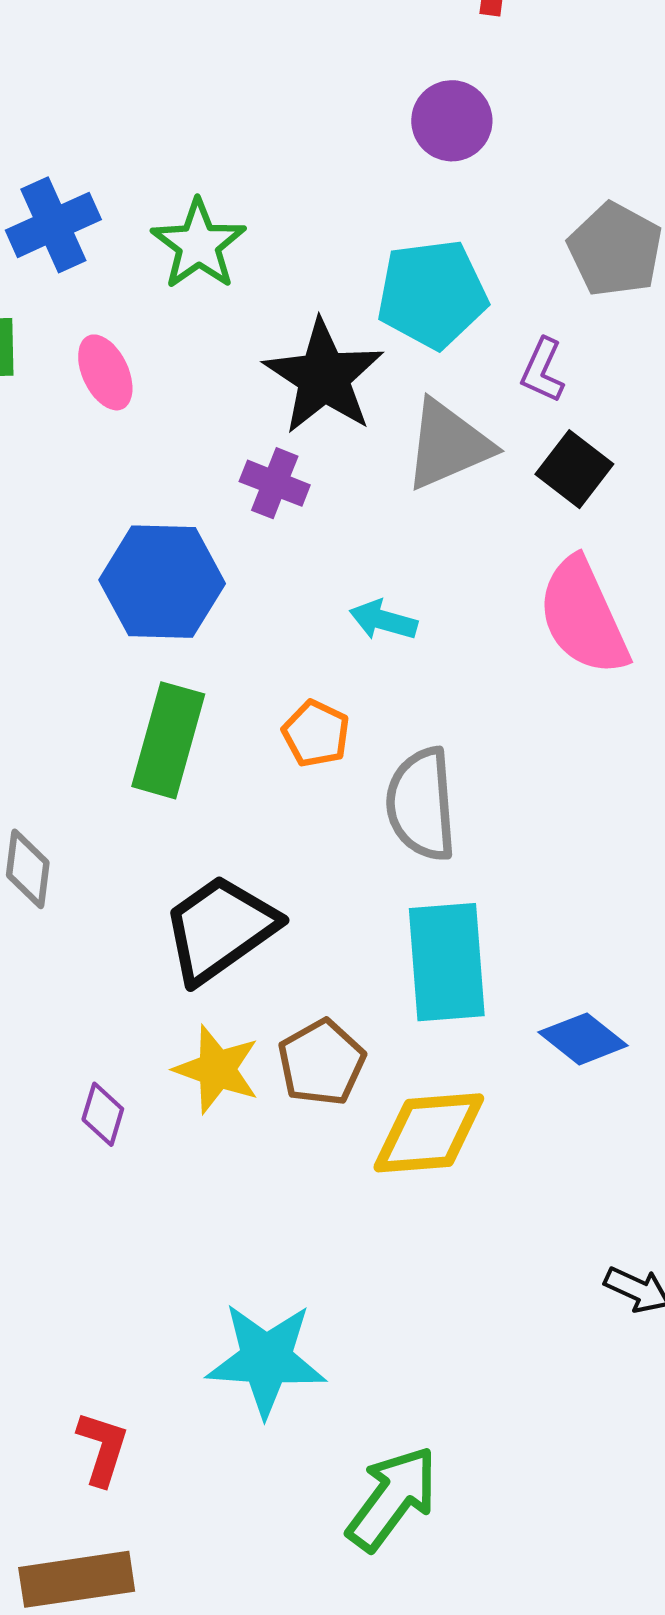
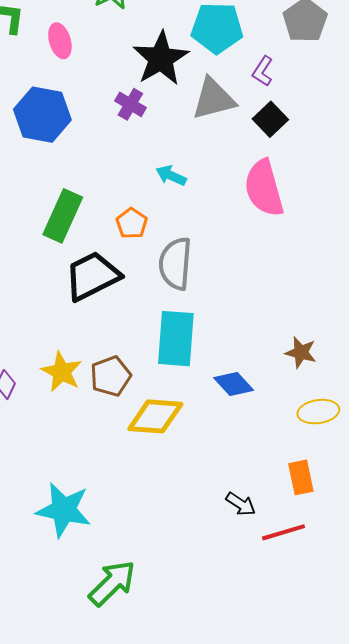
blue hexagon: (162, 582) -> (42, 115), moved
black trapezoid: (220, 929) -> (92, 276), moved

